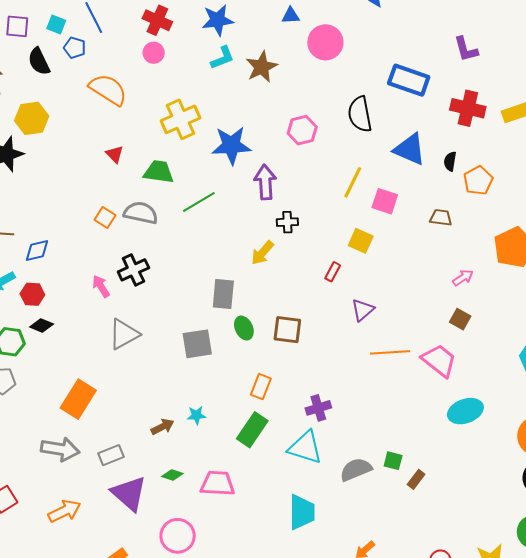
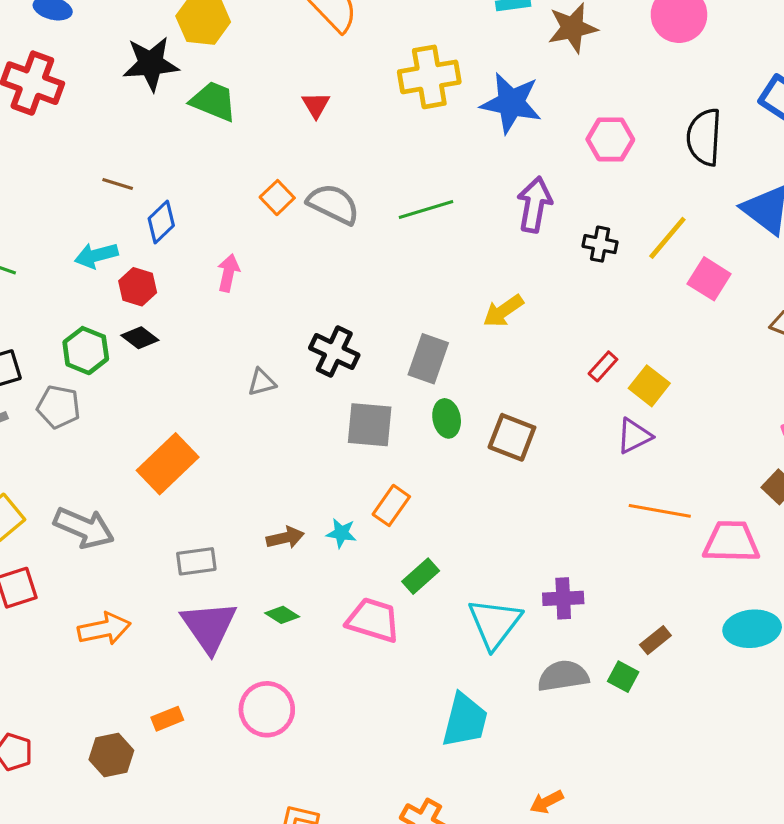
blue star: (231, 145) -> (511, 103), moved
green trapezoid: (159, 172) -> (213, 101), moved
black cross: (287, 222) -> (600, 244), moved
yellow square: (361, 241) -> (649, 386), moved
blue diamond: (37, 251) -> (161, 222), turned -44
black cross: (133, 270) -> (334, 352), moved, turned 36
pink arrow: (101, 286) -> (228, 273), moved, turned 30
gray triangle: (124, 334) -> (262, 382), size x0.6
pink trapezoid: (439, 360) -> (731, 542), turned -51
orange rectangle: (261, 387) -> (391, 505), moved
purple cross: (318, 408) -> (563, 598), moved
green rectangle: (252, 430) -> (421, 576), size x0.7
cyan triangle: (305, 447) -> (495, 623), turned 36
gray arrow: (60, 449) -> (84, 528), moved
brown rectangle: (416, 479) -> (655, 640), moved
pink trapezoid: (217, 483) -> (373, 620), moved

